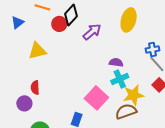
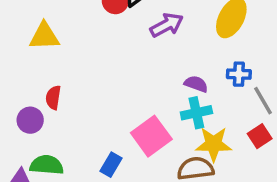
blue cross: (153, 50) -> (239, 74), moved
yellow triangle: (37, 51) -> (44, 36), moved

